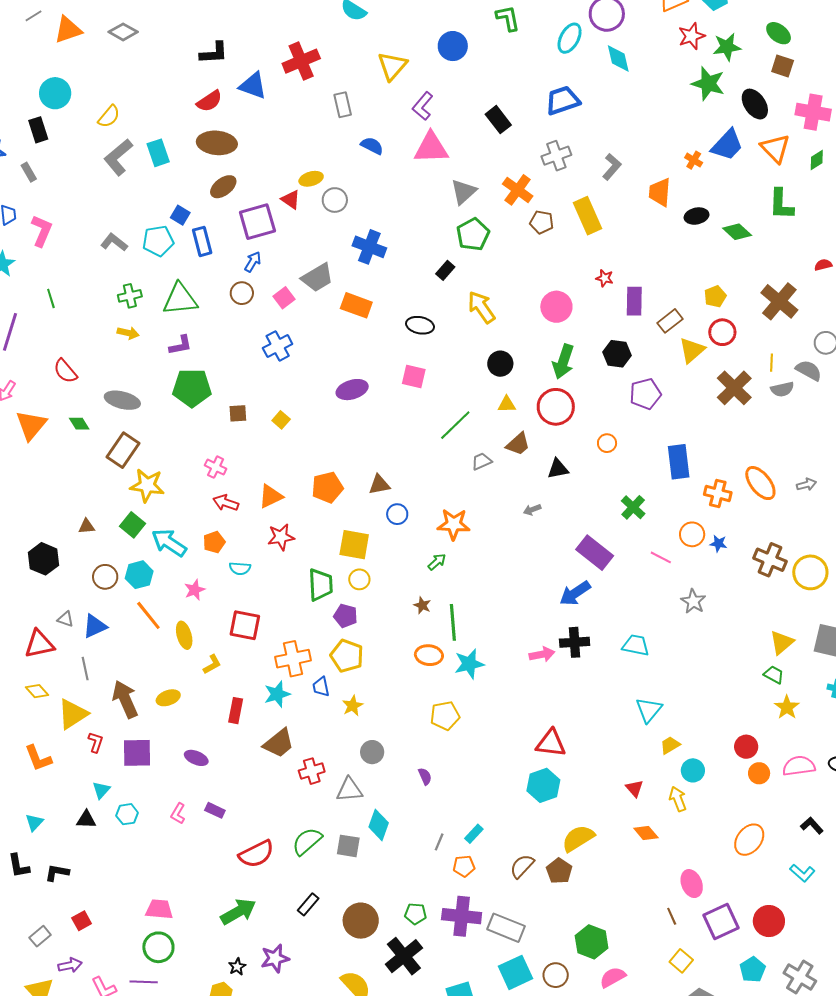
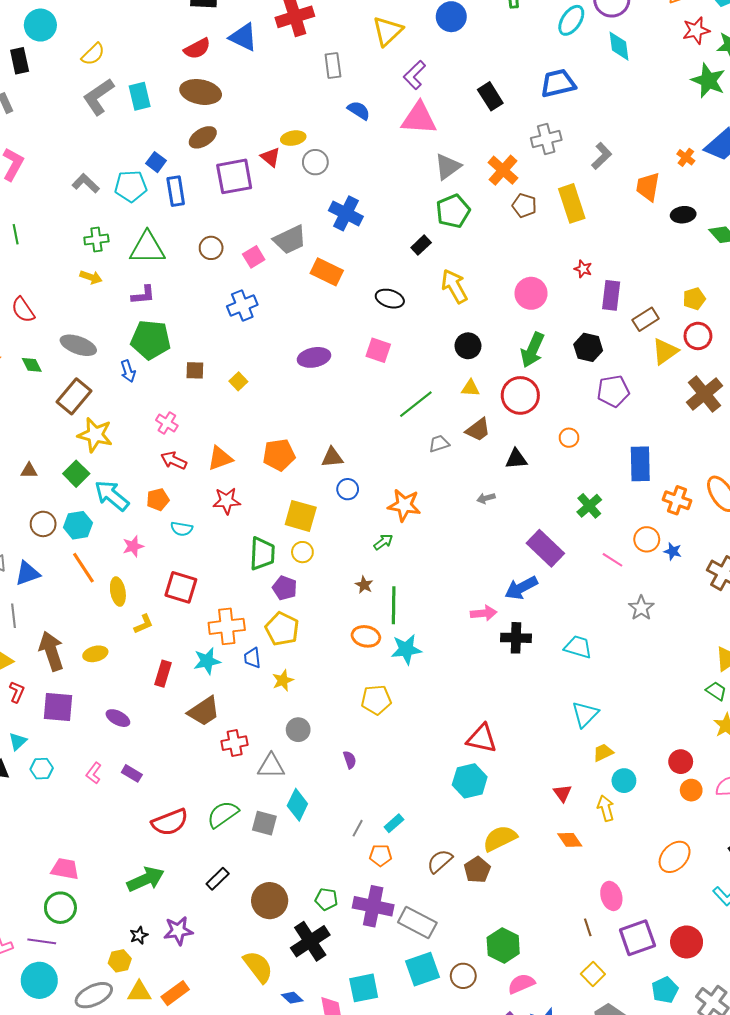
blue arrow: (253, 262) -> (128, 371), moved, turned 125
pink arrow: (542, 654) -> (484, 613), moved

